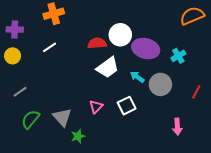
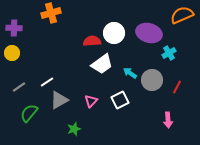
white line: (50, 47) -> (47, 82), moved
purple ellipse: (146, 49) -> (149, 33), moved
red line: (196, 92) -> (177, 87), moved
gray triangle: (62, 117) -> (59, 100), moved, turned 42

